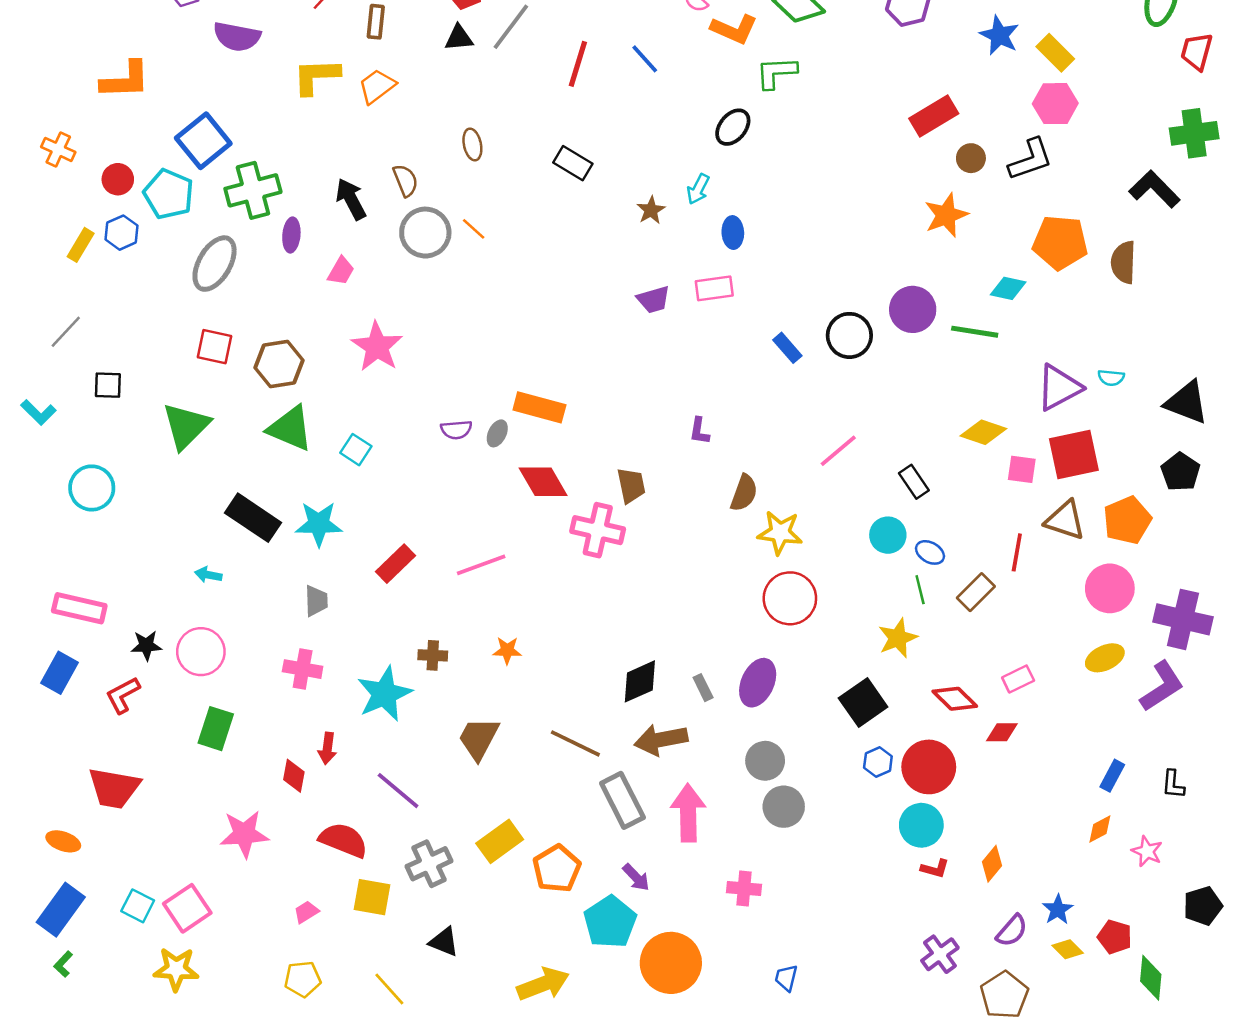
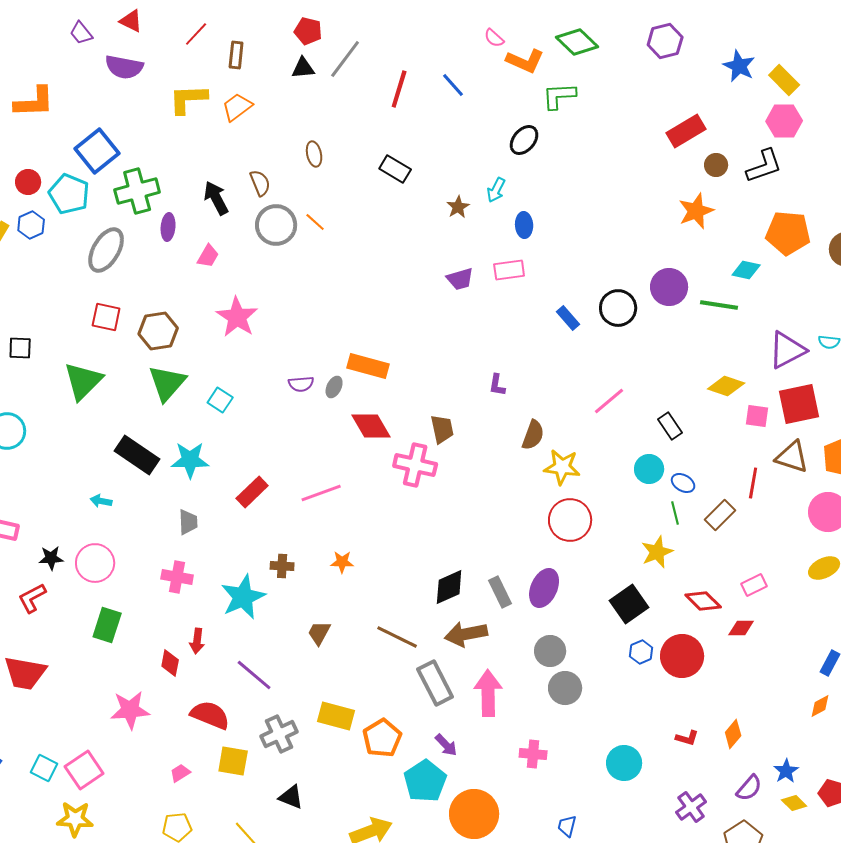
green triangle: (290, 428) -> (167, 383), turned 48
gray rectangle: (703, 688) -> (500, 592), size x1.4
brown trapezoid: (479, 738) -> (319, 633), size x0.7
cyan circle: (921, 825) -> (624, 763), moved
yellow rectangle: (500, 841) -> (336, 716), turned 51

